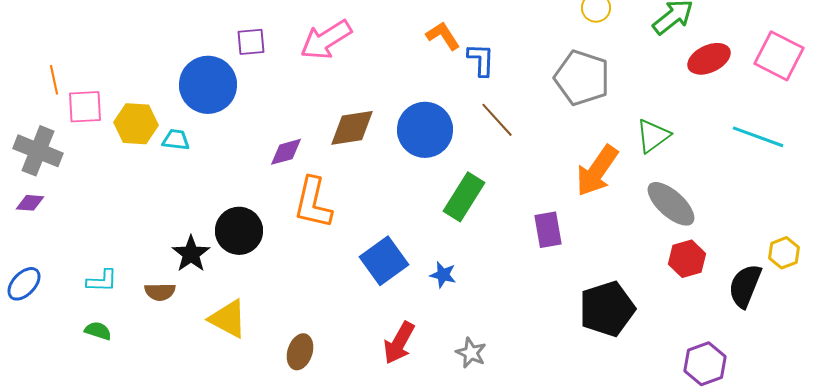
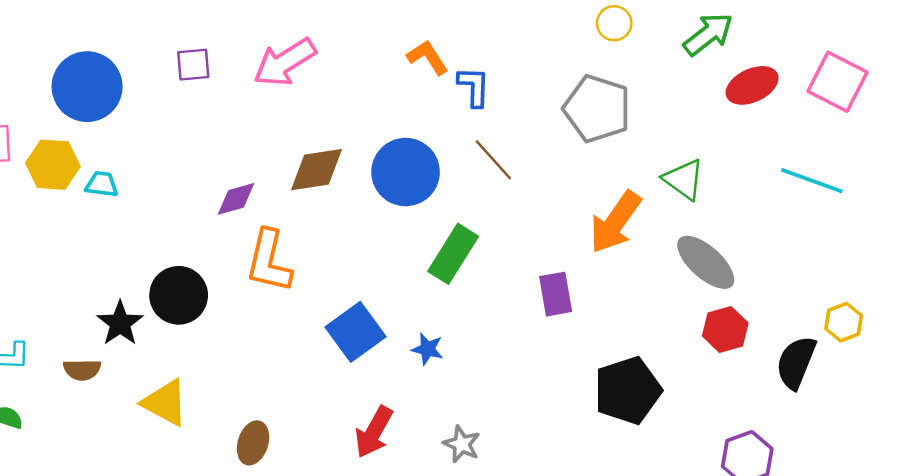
blue circle: (208, 85) -> (87, 87), moved
green triangle: (653, 136) -> (684, 179), turned -48

